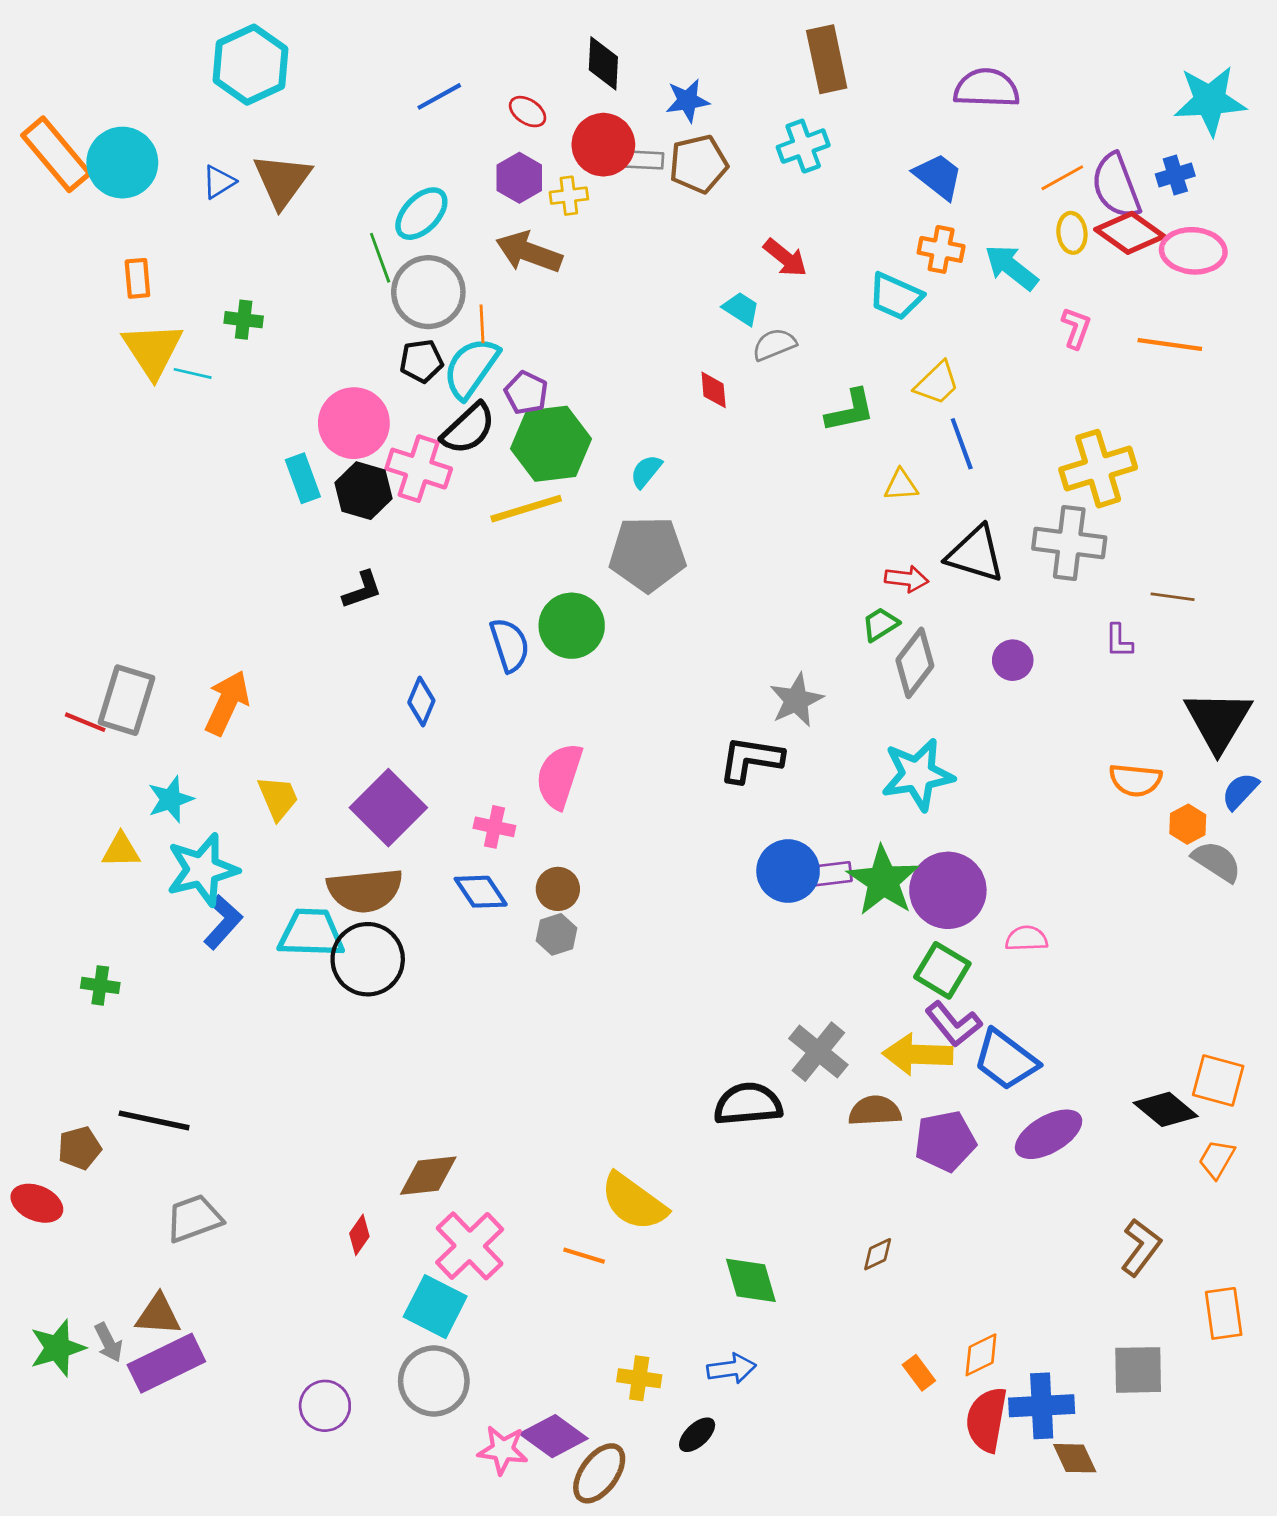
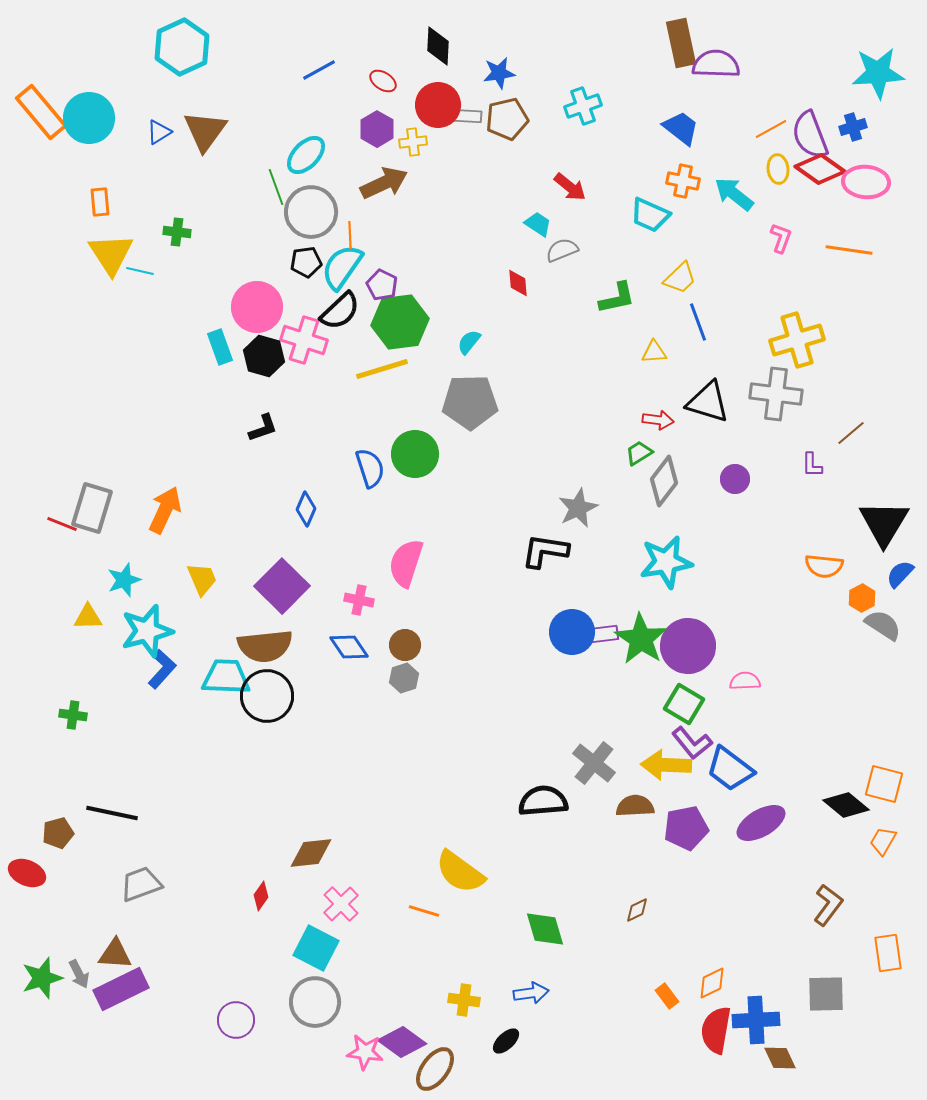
brown rectangle: (827, 59) -> (681, 43), moved
brown arrow: (529, 252) -> (384, 183), turned 135
brown line: (1173, 597) -> (851, 433), turned -48
pink cross: (470, 1246) -> (341, 904), size x0.7

